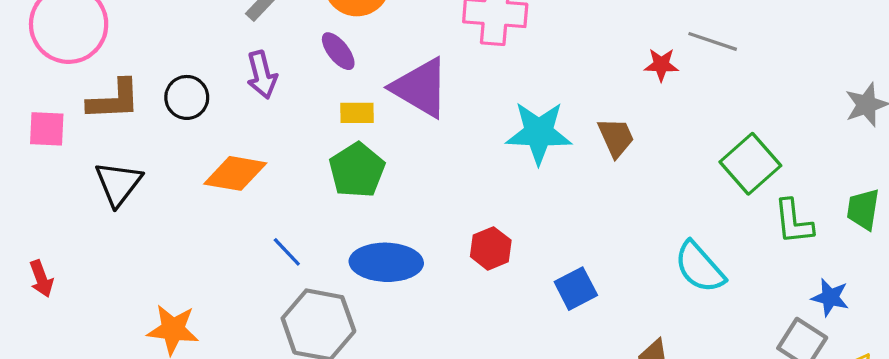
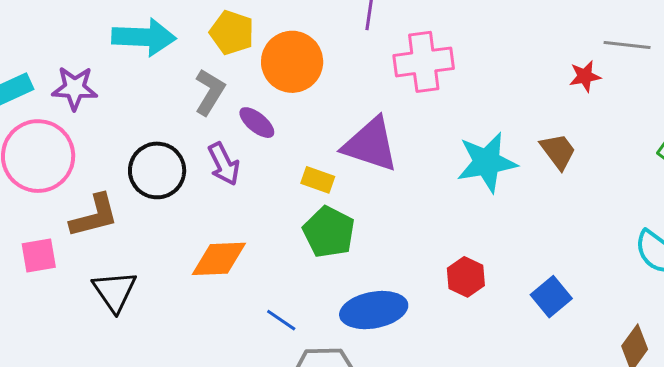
purple ellipse: (338, 51) -> (257, 123), moved
black circle: (187, 97) -> (157, 170), moved, size x1.4
yellow rectangle: (357, 113) -> (318, 180), turned 32

